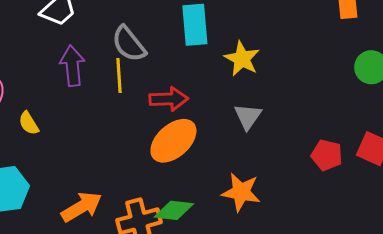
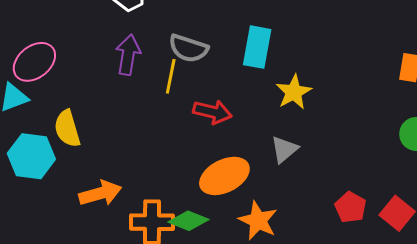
gray semicircle: (129, 44) -> (188, 48), turned -48
yellow semicircle: (29, 123) -> (67, 129), moved, size x1.5
orange ellipse: (173, 141) -> (224, 176), moved

